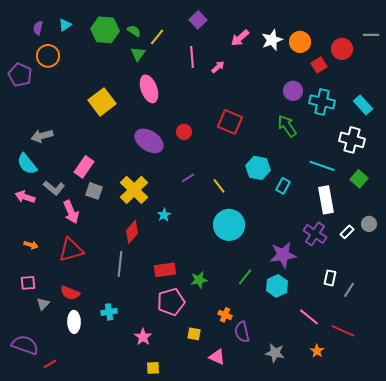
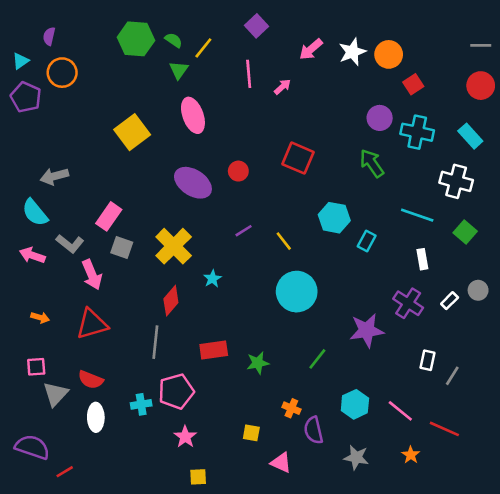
cyan triangle: (65, 25) -> (21, 61), moved
red circle: (342, 49) -> (481, 86), moved
white rectangle: (326, 200) -> (422, 259), size x0.6
cyan hexagon: (277, 286) -> (355, 404), moved
pink pentagon: (171, 302) -> (176, 391), moved
gray triangle: (43, 304) -> (56, 394), size x1.5

